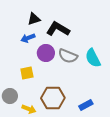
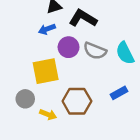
yellow square: (27, 73) -> (46, 71), size x1.6
blue rectangle: (86, 105) -> (119, 93), moved

